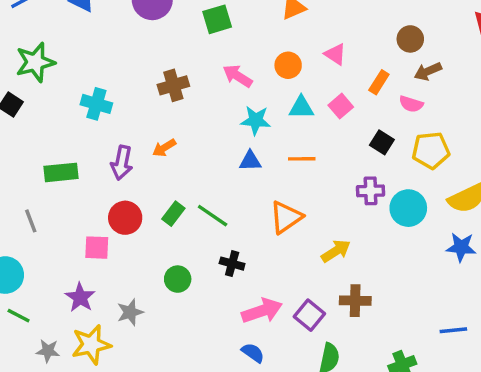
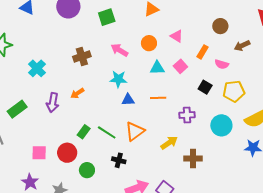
brown arrow: (428, 71) -> (242, 46), moved
cyan cross: (96, 104) -> (37, 68), turned 30
cyan star: (256, 120) -> (118, 79), moved
green rectangle: (61, 172) -> (17, 109), turned -30
purple cross: (371, 191) -> (187, 115), moved
orange triangle: (286, 217) -> (135, 131), moved
red circle: (125, 218) -> (67, 153), moved
yellow arrow: (336, 251) -> (169, 143), moved
brown cross: (355, 301) -> (193, 159), moved

